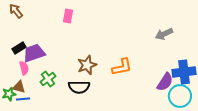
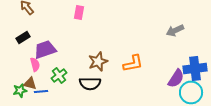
black rectangle: (19, 48) -> (23, 37), moved
blue line: (23, 99) -> (41, 91), moved

